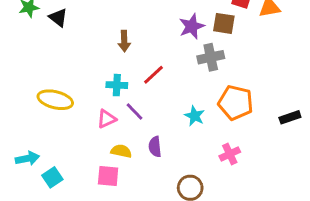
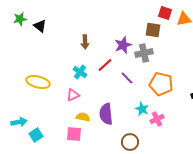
purple star: (192, 26) -> (123, 45), moved
cyan cross: (117, 85) -> (80, 72), turned 32
purple line: (134, 111) -> (127, 78), moved
cyan star: (195, 116) -> (142, 109), moved
purple semicircle: (155, 147) -> (106, 114), size x1.5

